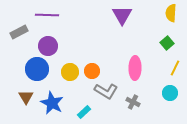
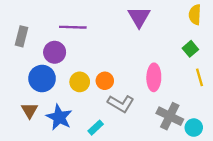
purple line: (47, 15) -> (73, 27), moved
gray rectangle: (19, 32) -> (22, 36), turned -48
yellow line: (175, 68) -> (199, 77), turned -42
cyan circle: (170, 93) -> (194, 128), moved
gray cross: (133, 102) -> (170, 116), moved, size x1.6

